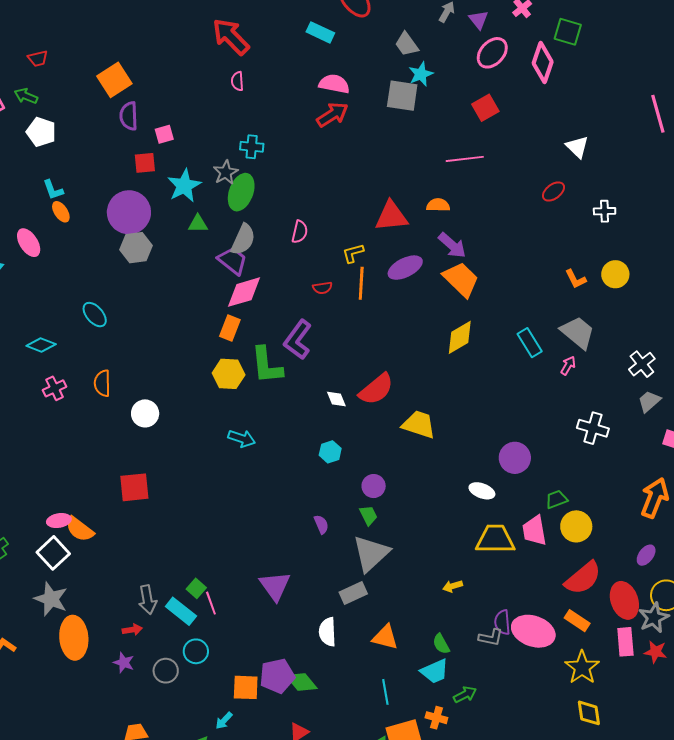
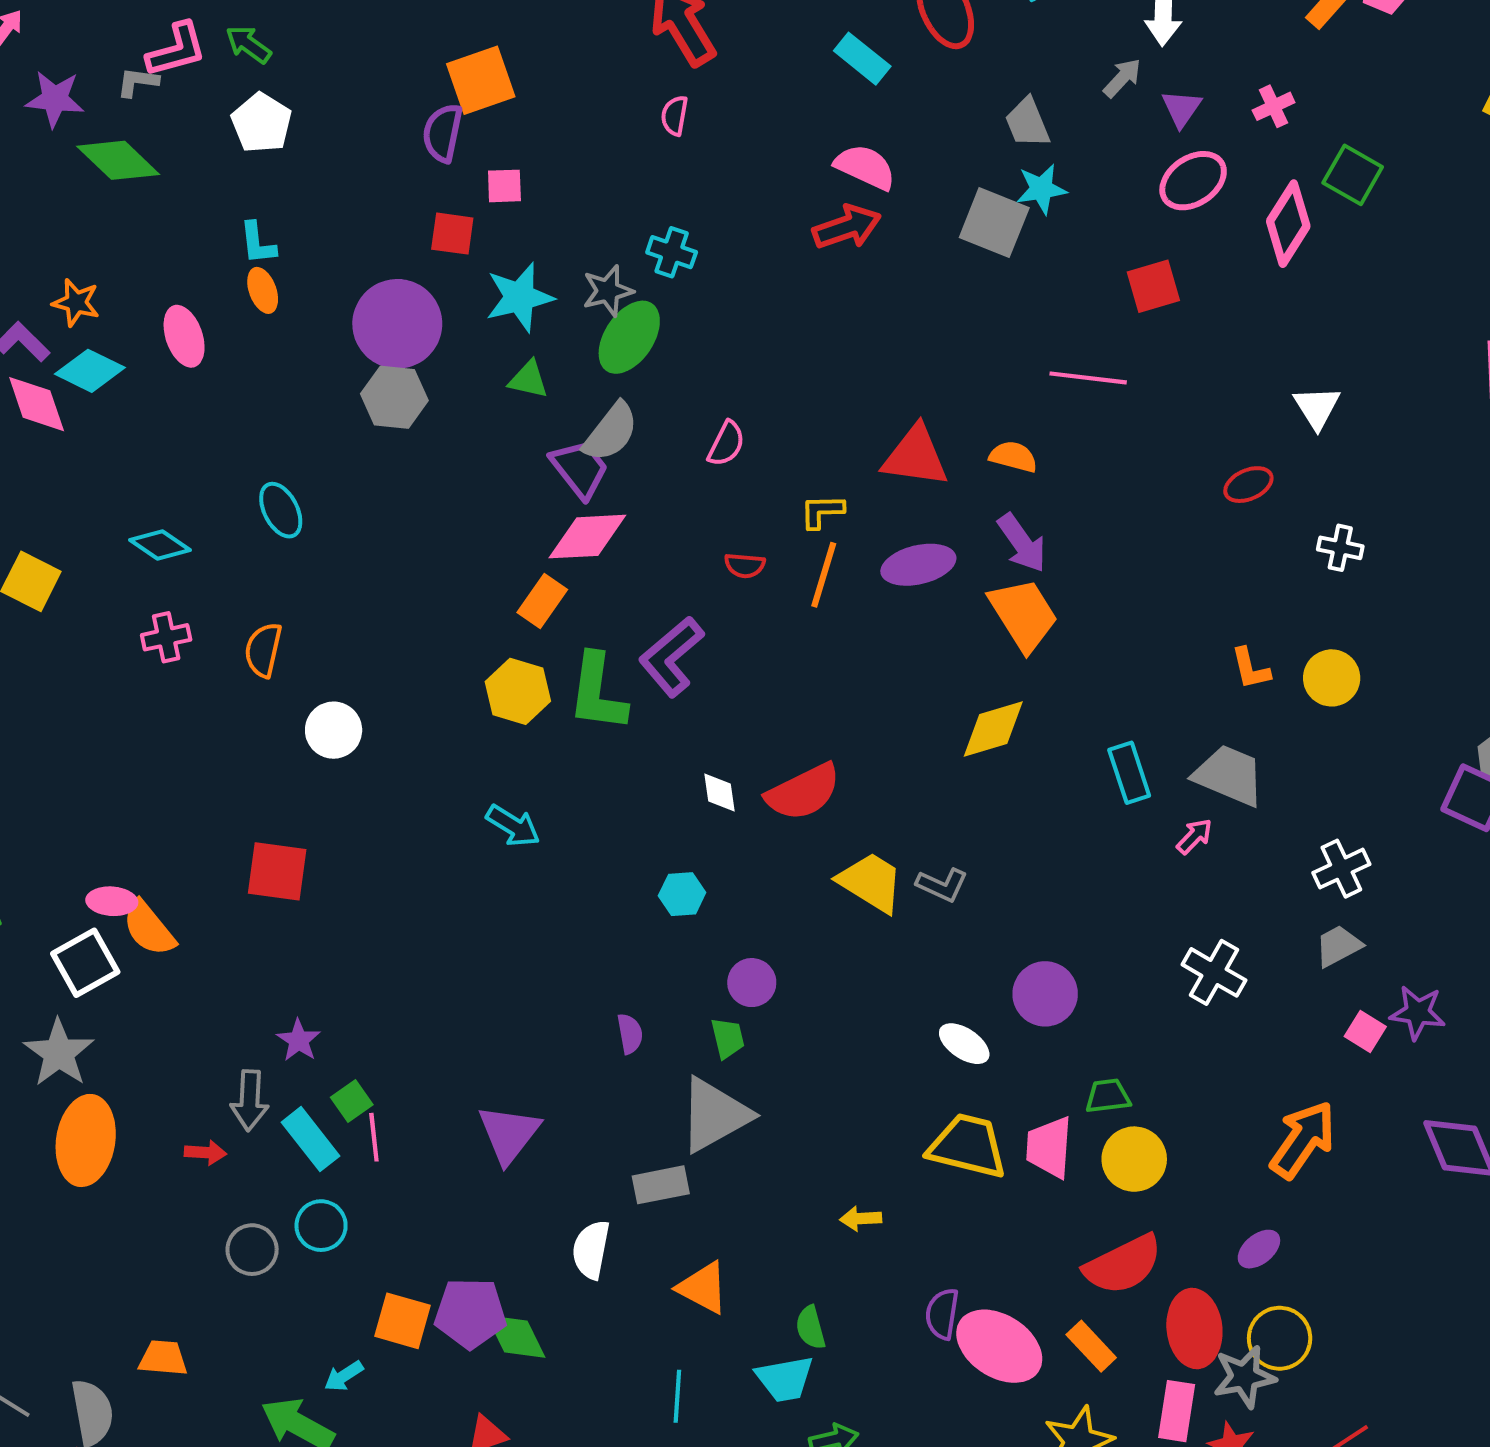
orange square: (114, 80) -> (481, 80), moved
gray trapezoid: (578, 332) -> (1229, 775), turned -30
gray L-shape: (491, 637) -> (942, 885), moved
purple star: (124, 663) -> (299, 1040), moved

